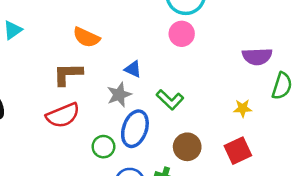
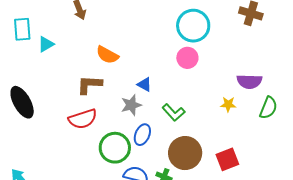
yellow star: (243, 108) -> (228, 104), moved
blue ellipse: (135, 129) -> (142, 135), size x0.7
green circle: (103, 147) -> (115, 148), size x1.6
brown circle: (187, 147) -> (185, 153), size x1.4

